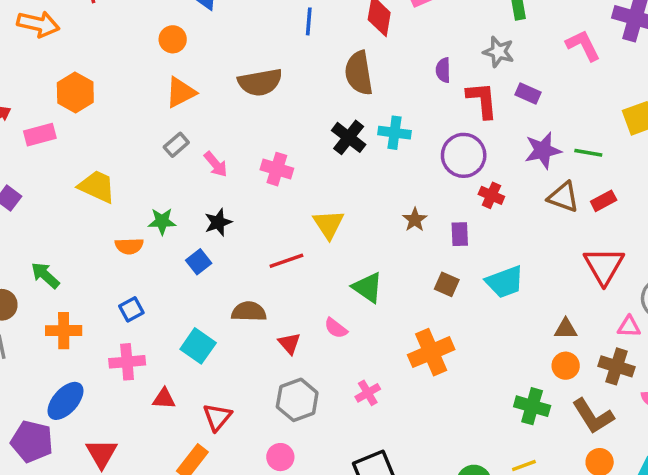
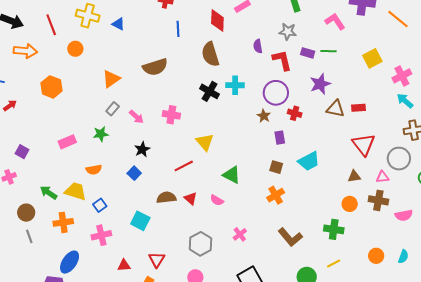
orange circle: (173, 39) -> (75, 49), moved
pink rectangle: (40, 135) -> (67, 142), moved
green line: (588, 153) -> (328, 51), moved
yellow trapezoid: (97, 187) -> (76, 191), moved
red rectangle: (604, 201) -> (358, 108), turned 32
brown star: (415, 220) -> (264, 116), moved
green star: (162, 221) -> (101, 134), moved
brown triangle: (566, 329) -> (354, 176), moved
red triangle: (289, 343) -> (191, 198), moved
orange cross: (431, 352) -> (276, 195), moved, size x0.7
red triangle: (164, 399) -> (124, 265), moved
brown L-shape: (593, 416) -> (290, 237), moved

